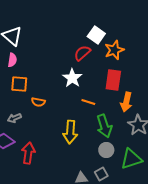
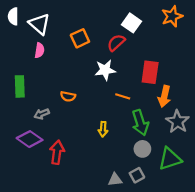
orange star: (114, 50) -> (172, 16), moved
white star: (72, 78) -> (105, 70), turned 30
orange square: (19, 84) -> (80, 38), moved, turned -30
yellow arrow: (70, 132) -> (103, 129), size x0.6

